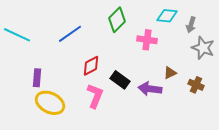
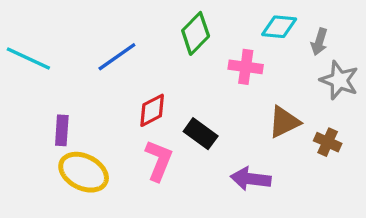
brown triangle: (170, 73) -> (284, 122), size x1.5
purple arrow: (150, 89) -> (251, 179), moved

